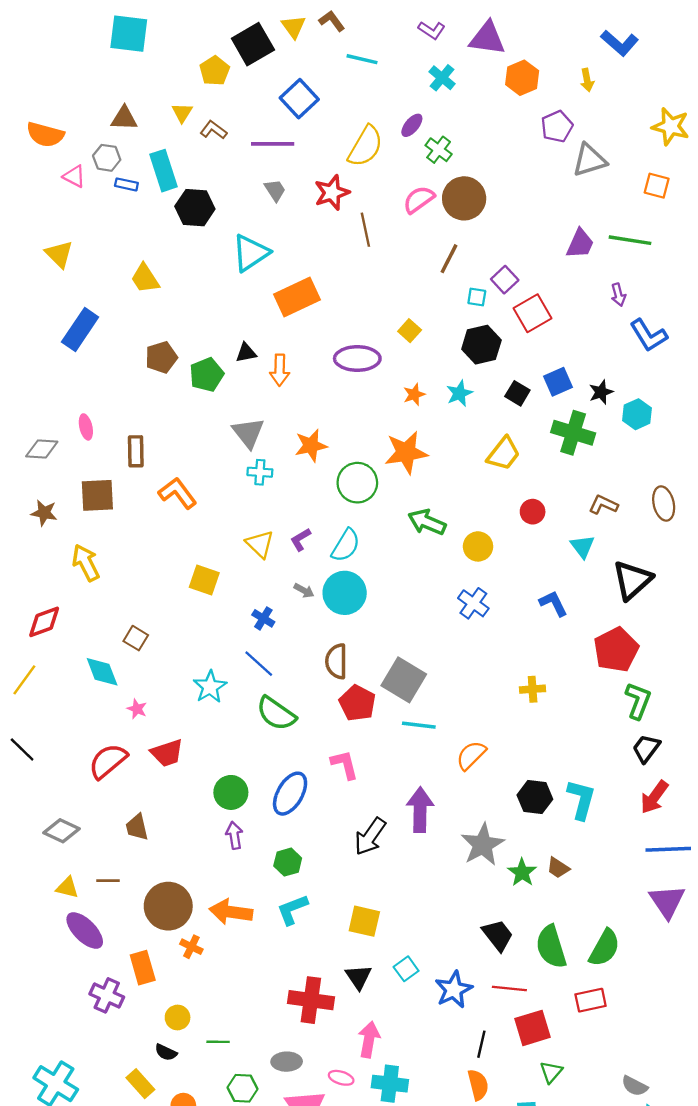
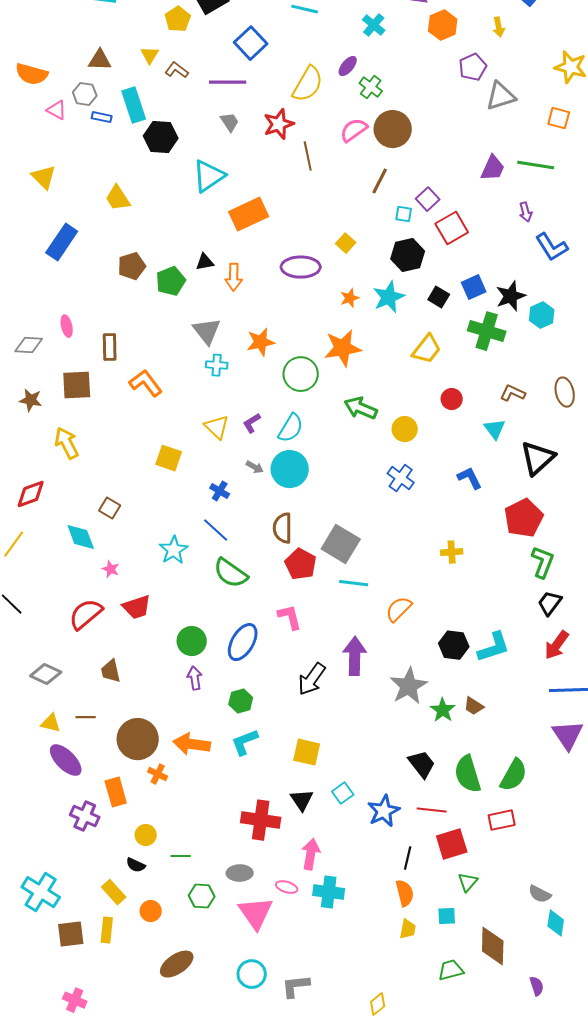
black star: (601, 392) -> (511, 296), size x1.4
cyan star: (459, 393) -> (389, 297), size x1.4
cyan L-shape: (581, 799) -> (494, 647), turned 57

